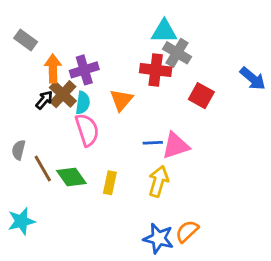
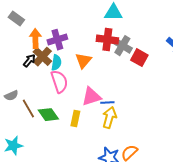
gray cross: (177, 53) -> (122, 46), moved
blue line: (153, 143) -> (107, 103), moved
pink triangle: (176, 146) -> (91, 97), moved
gray semicircle: (19, 150) -> (11, 96), turned -128

